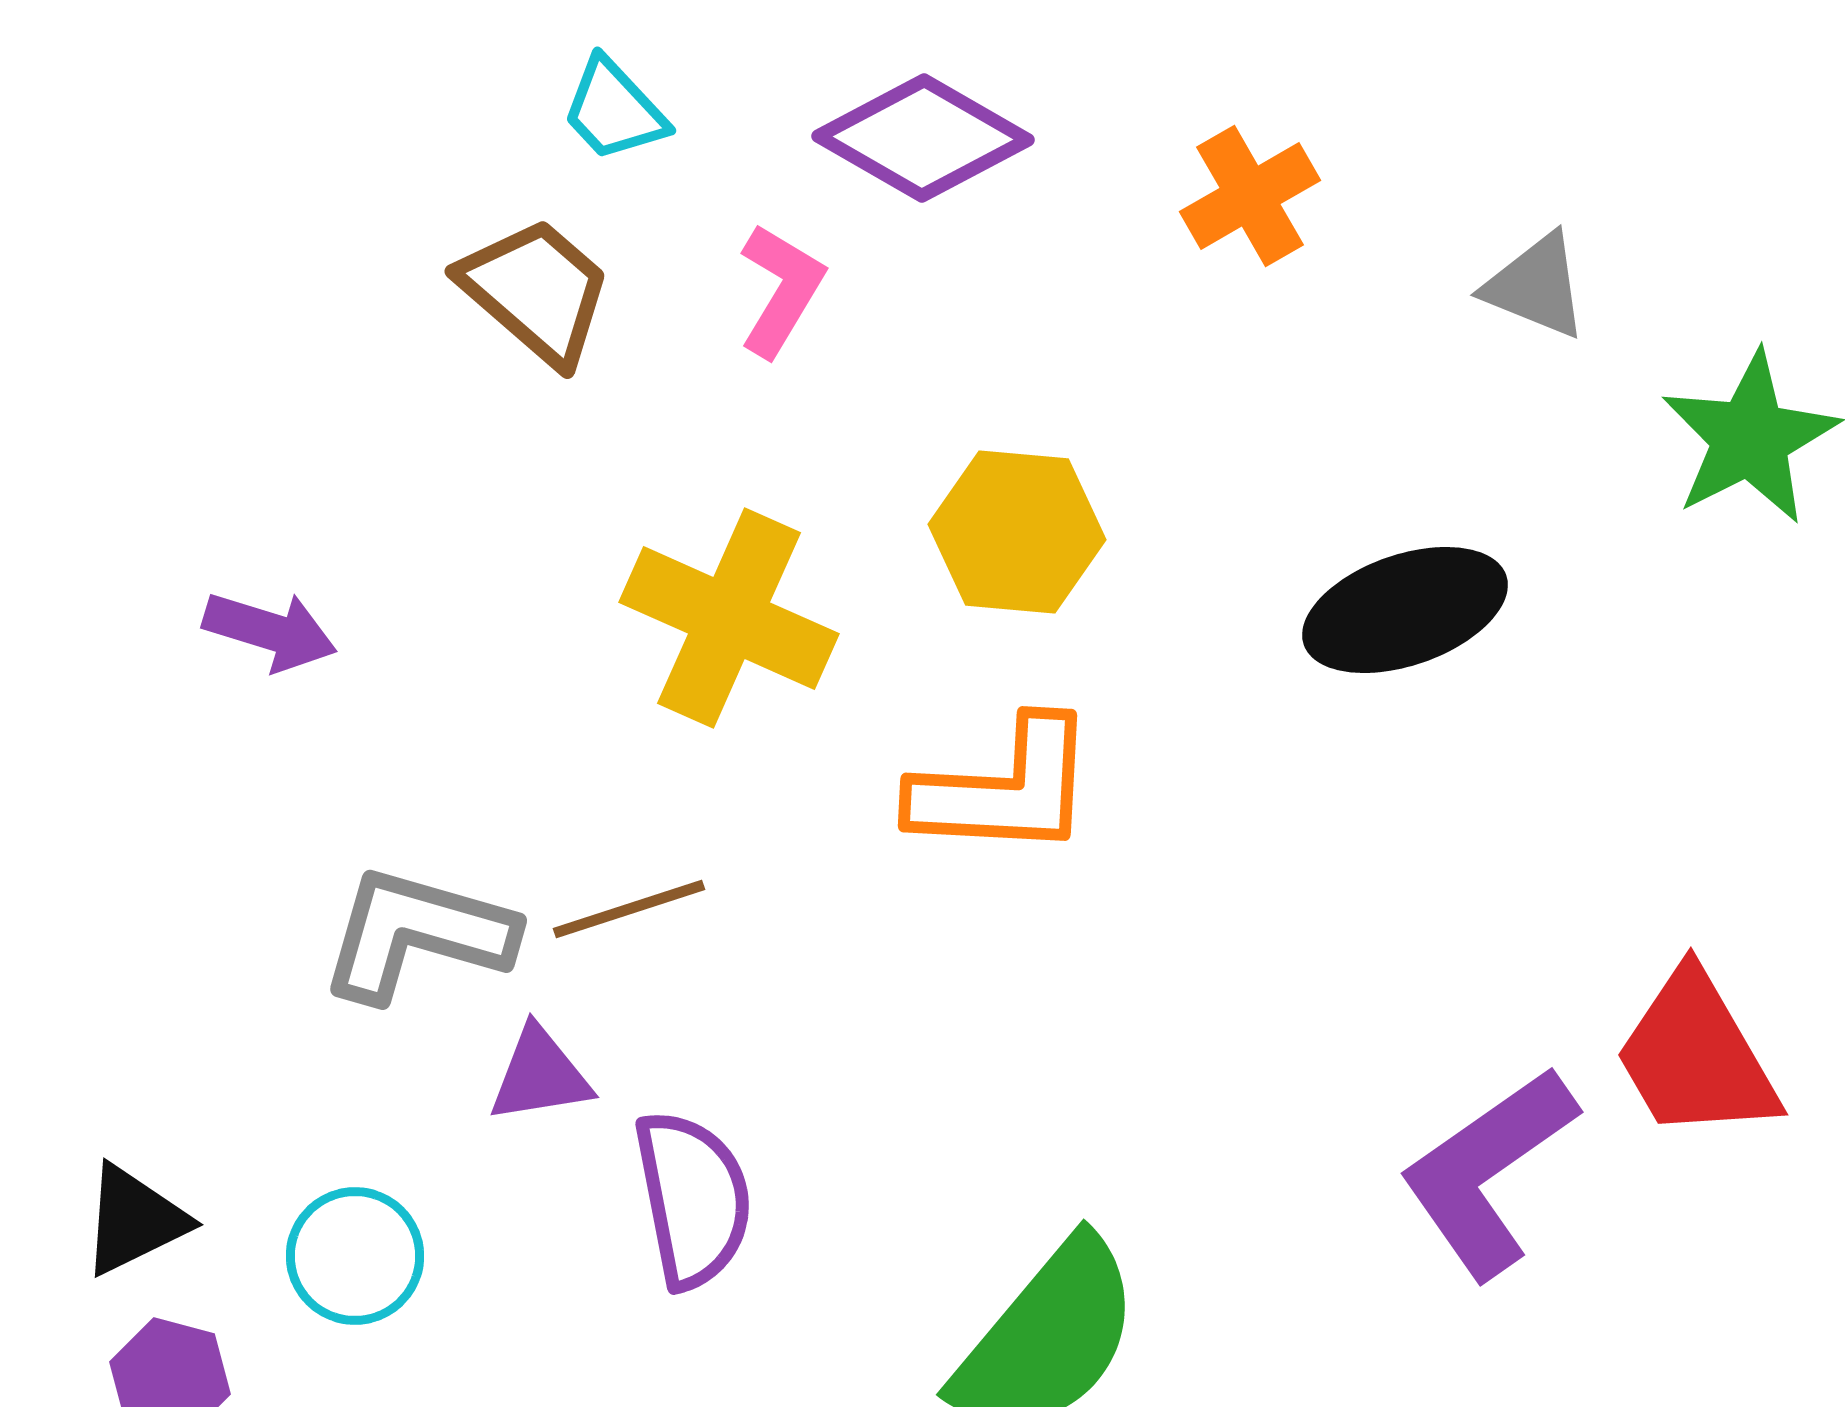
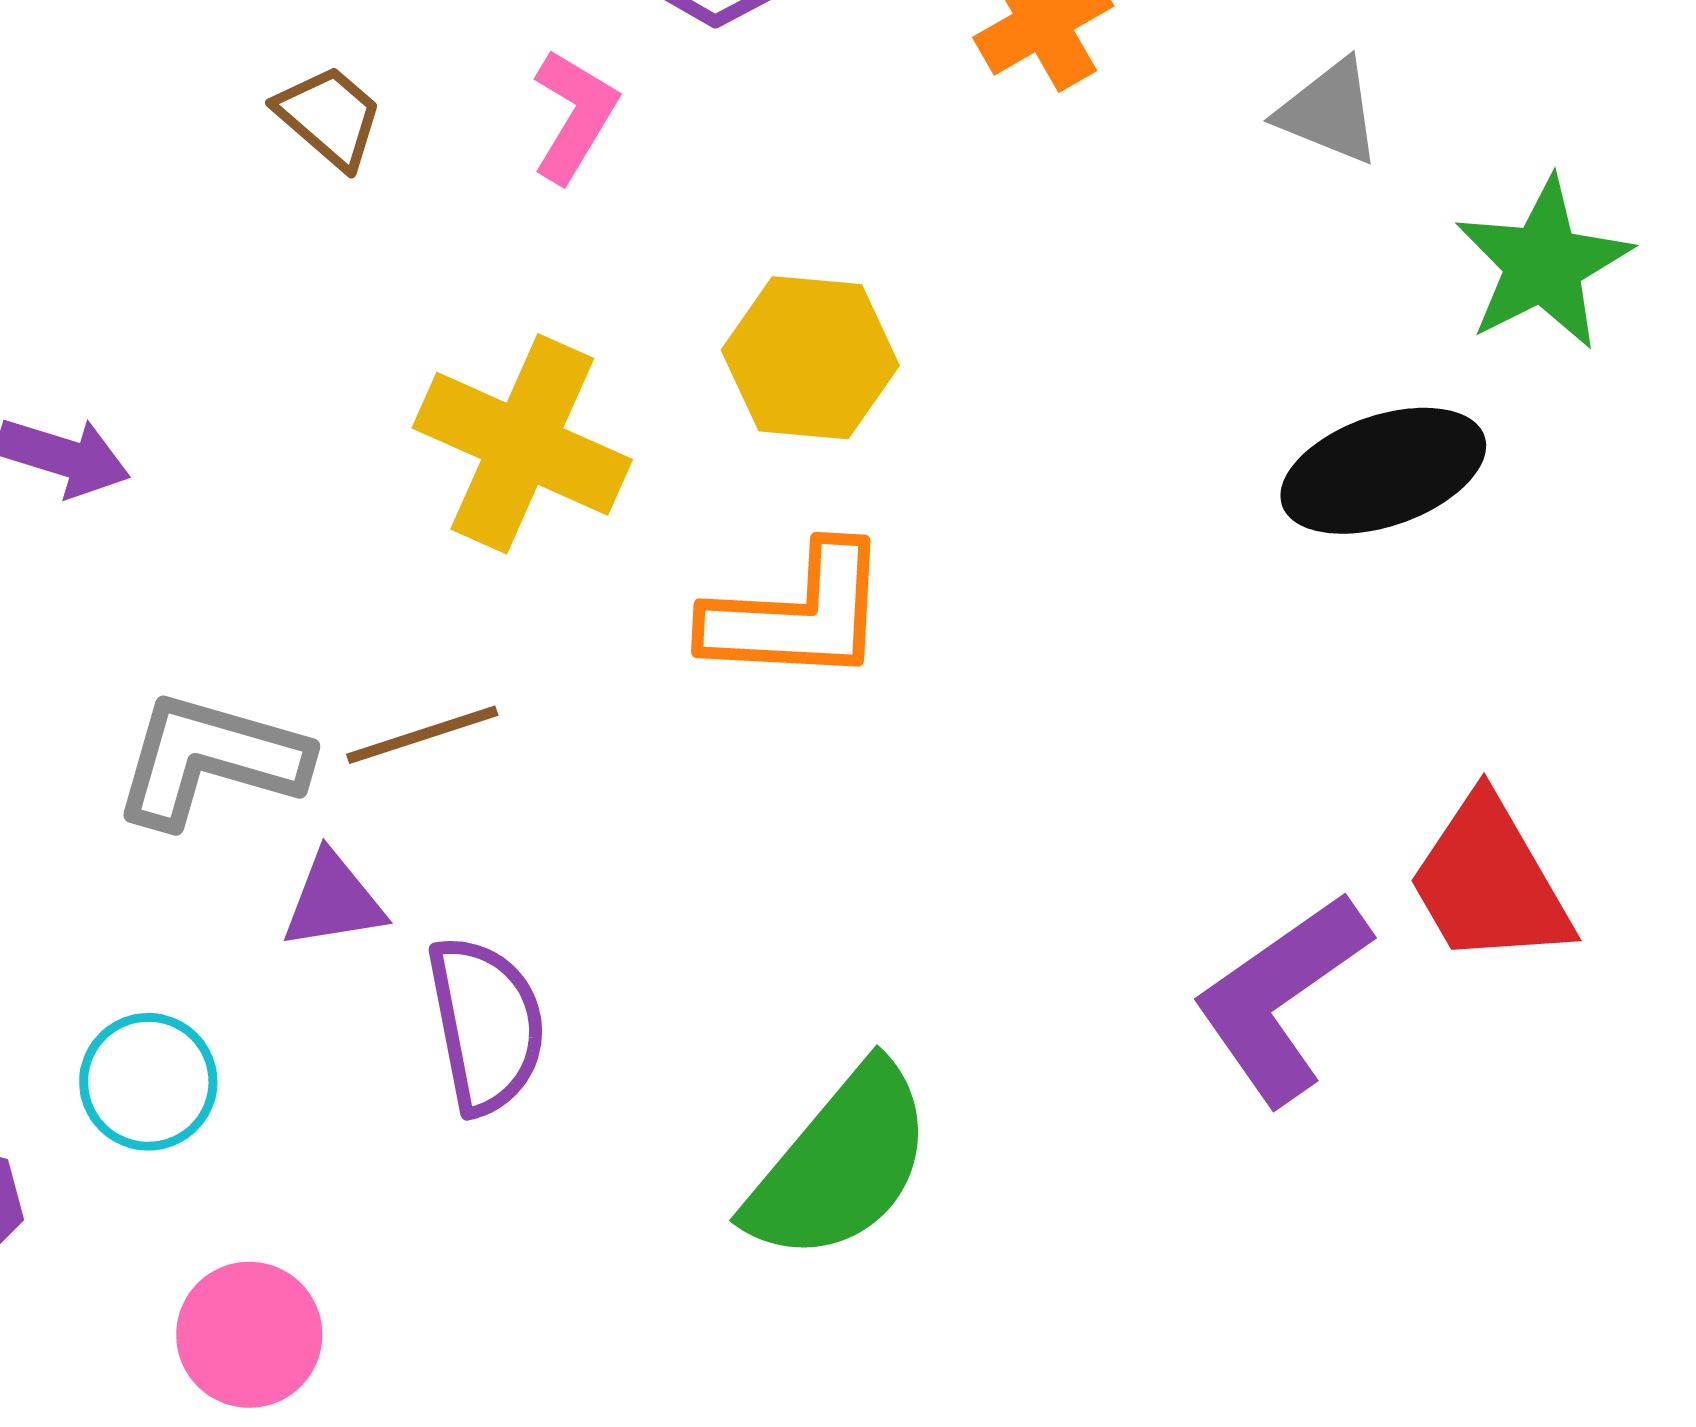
brown trapezoid: (536, 291) -> (329, 117), size x0.7
black ellipse: (1405, 610) -> (1383, 471), moved

